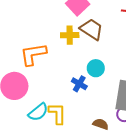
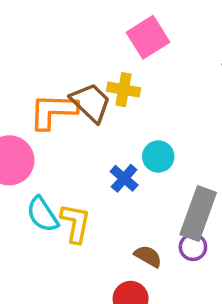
brown trapezoid: (91, 29) -> (91, 102), moved
cyan semicircle: (38, 112) -> (42, 214), turned 85

